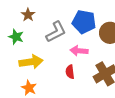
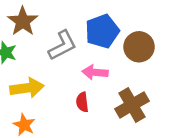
brown star: (28, 15) -> (23, 21), size x1.5
blue pentagon: (84, 22) -> (102, 31), turned -30

